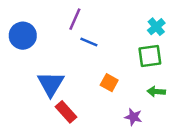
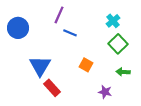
cyan cross: (156, 27) -> (113, 21), moved
green square: (150, 56) -> (118, 44), turned -36

